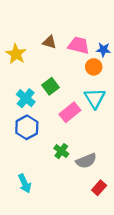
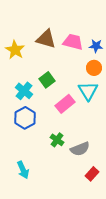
brown triangle: (49, 42) -> (46, 39), size x1.5
orange circle: (94, 67) -> (94, 68), moved

